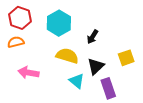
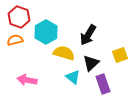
cyan hexagon: (59, 23) -> (46, 32), moved
black arrow: (93, 37) -> (88, 35), size x1.5
pink arrow: (28, 73) -> (27, 80), moved

